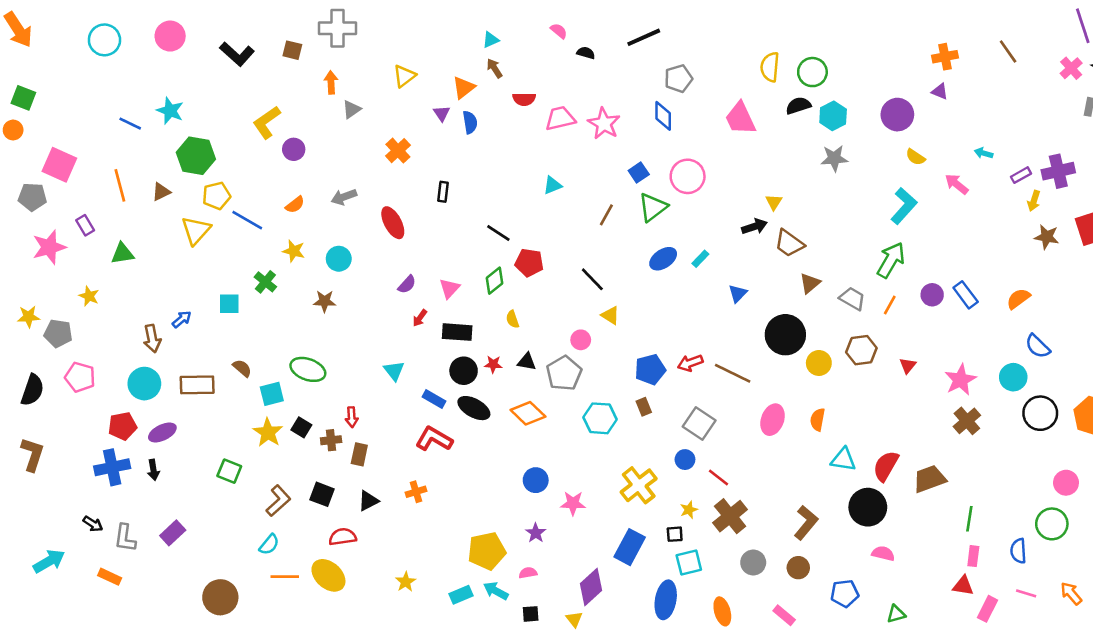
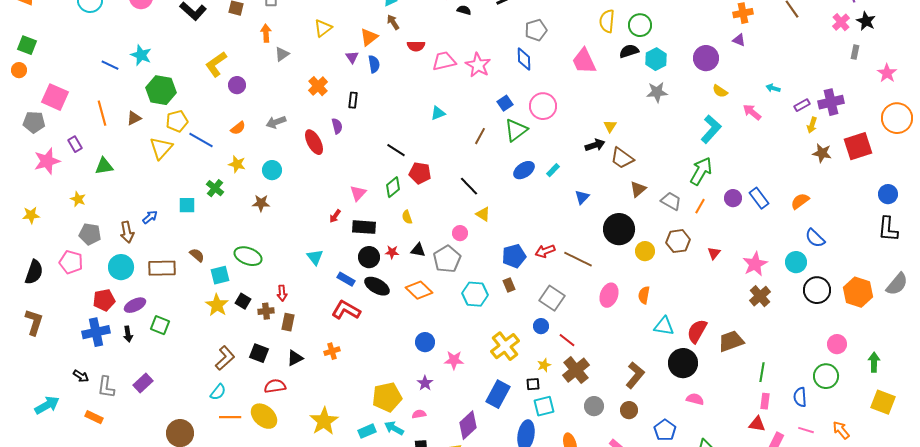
black rectangle: (443, 192) -> (353, 100), moved
purple semicircle: (407, 284) -> (337, 126), moved, turned -56
gray pentagon: (58, 333) -> (90, 234), moved
green square: (229, 471) -> (160, 325), moved
yellow star: (406, 582) -> (324, 421), size x1.8
blue pentagon: (845, 593) -> (665, 430), turned -30

